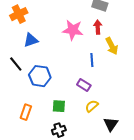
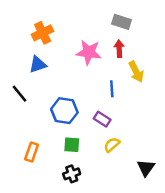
orange cross: (19, 14) -> (43, 33), moved
blue hexagon: (40, 76) -> (64, 111), moved
black triangle: (111, 124) -> (146, 168), moved

